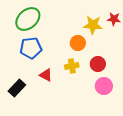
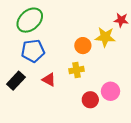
yellow star: (93, 25) -> (105, 37), moved
red circle: (98, 64) -> (90, 100), moved
black rectangle: (17, 88) -> (16, 81), moved

